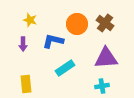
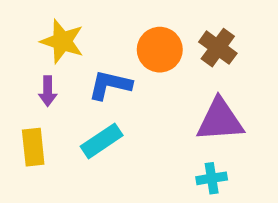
yellow star: (30, 20) -> (62, 41), size x1.5
cyan rectangle: (65, 68) -> (102, 141), moved
yellow rectangle: (26, 84) -> (33, 147), moved

